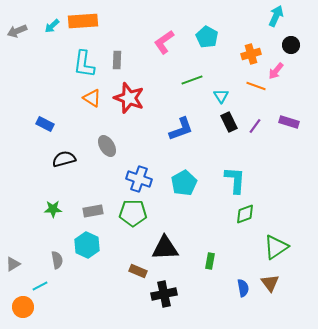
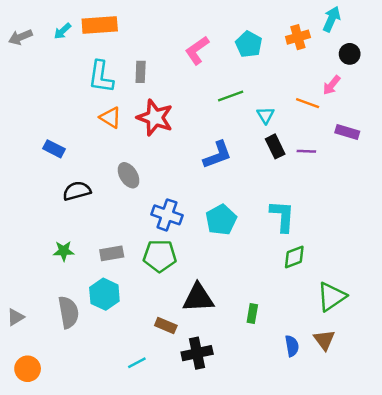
orange cross: (251, 54) -> (298, 37), moved
purple rectangle: (289, 122) -> (347, 132), moved
purple line: (255, 126) -> (306, 151), turned 56
gray semicircle: (57, 260) -> (68, 312), size x1.5
cyan line: (40, 286) -> (137, 363), moved

